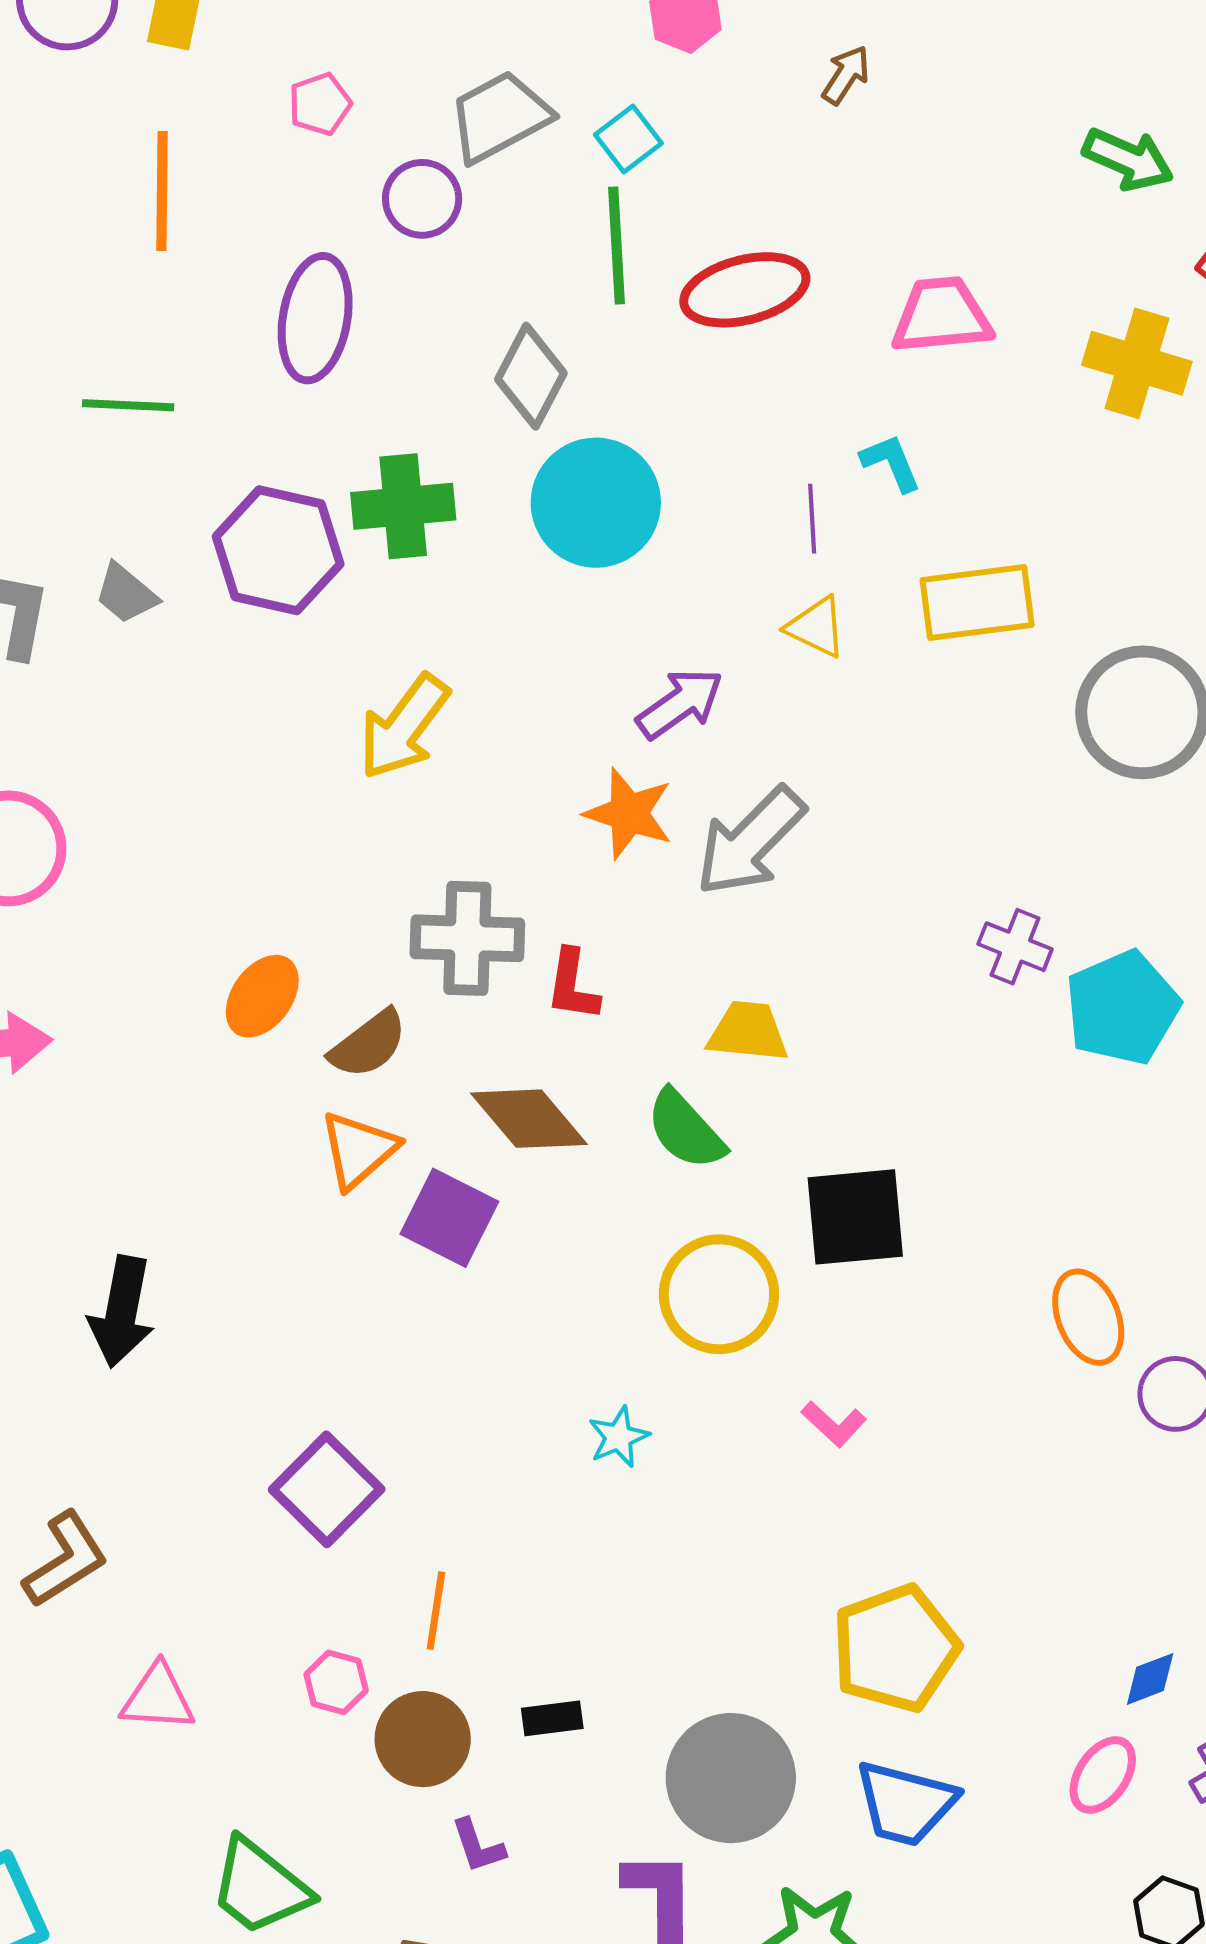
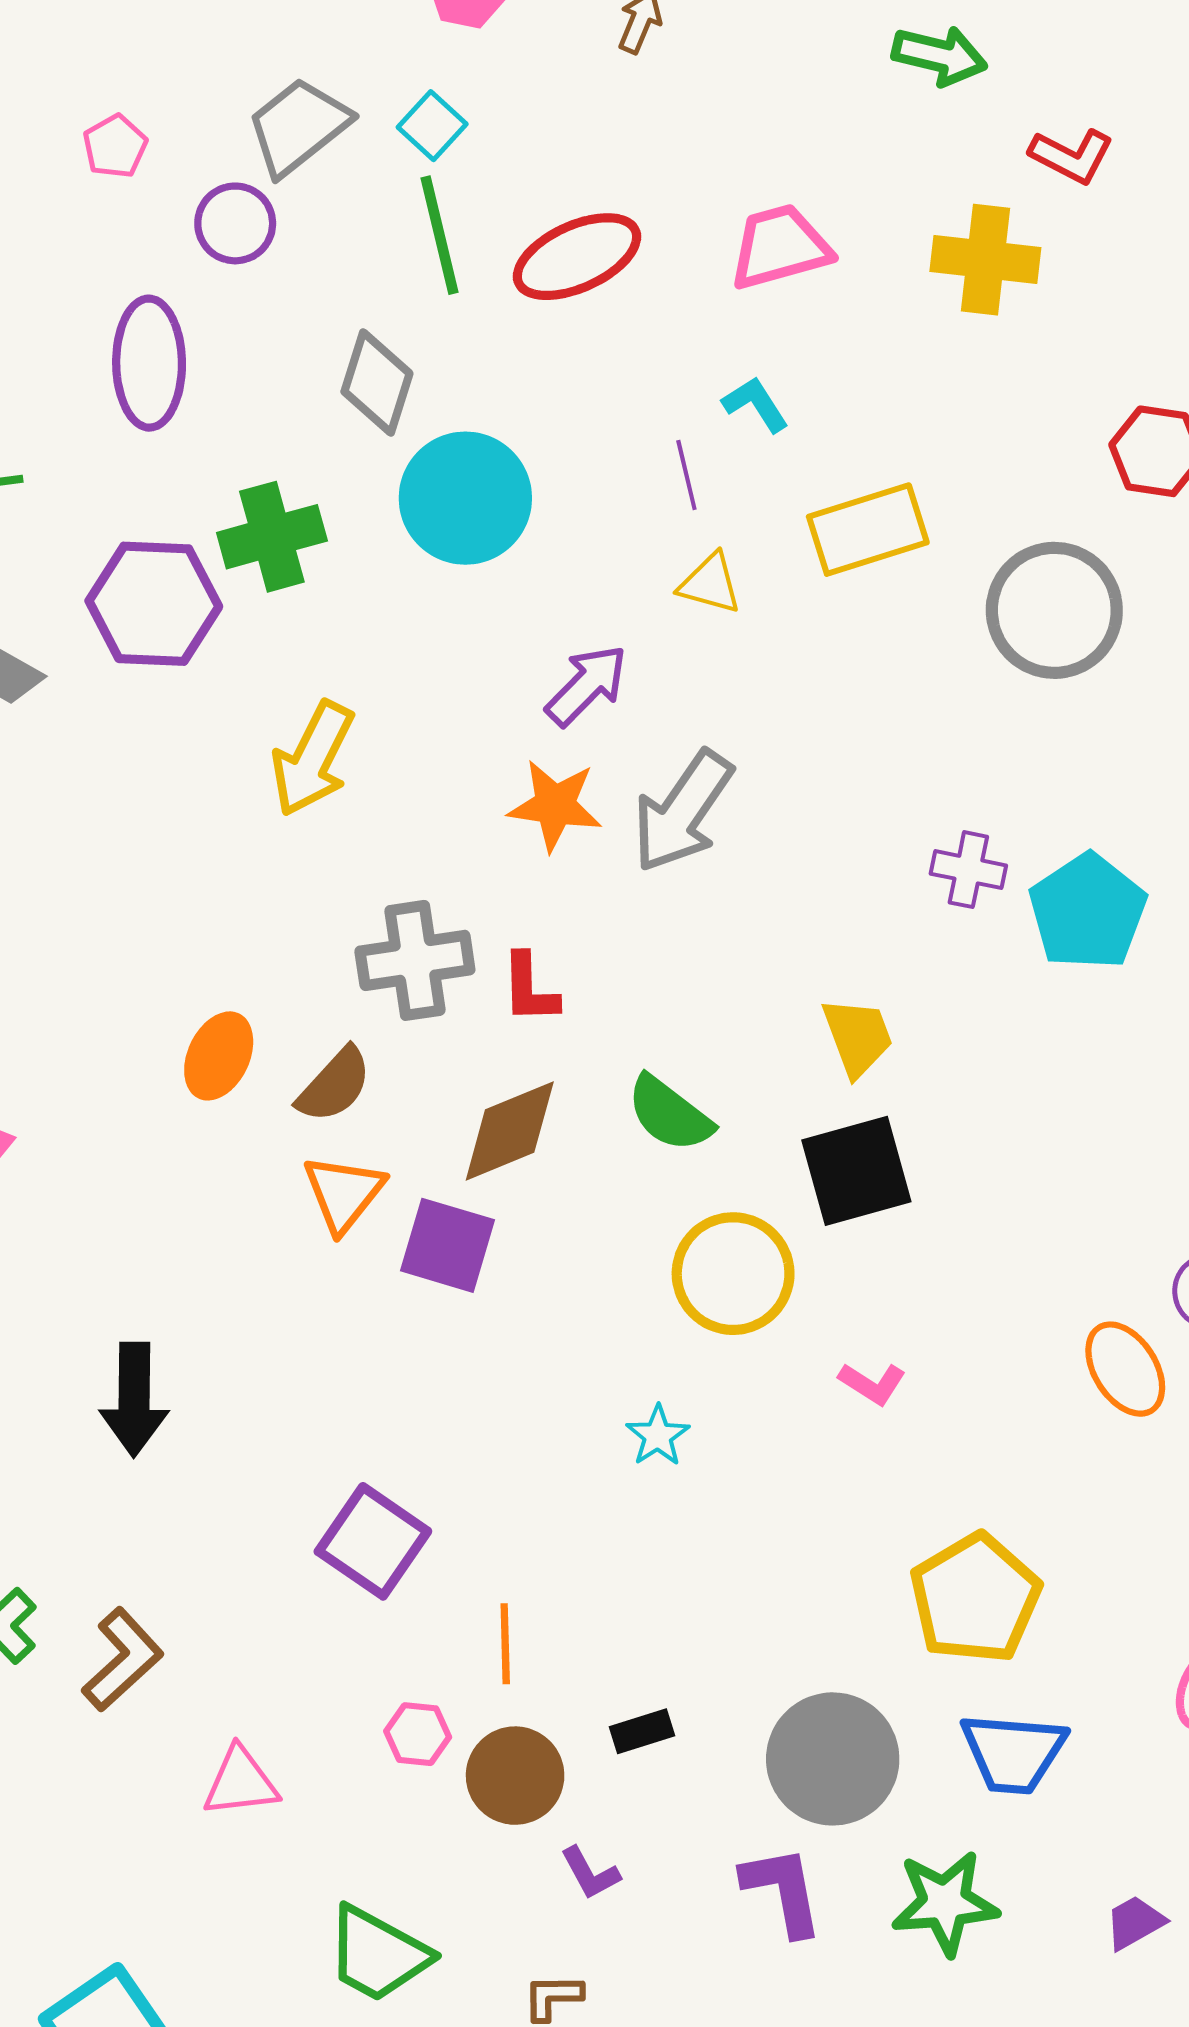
yellow trapezoid: (748, 1032) -> (858, 1037), moved, turned 74
brown diamond: (529, 1119) -> (510, 1131), turned -62
orange ellipse: (1088, 1317) -> (1125, 1369), moved

